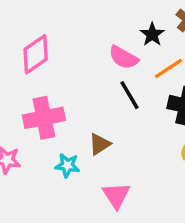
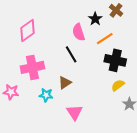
pink semicircle: (123, 57) -> (79, 32), turned 42
black line: (129, 95) -> (71, 54), moved

